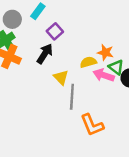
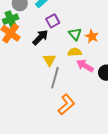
orange star: (105, 52) -> (92, 36), moved
green triangle: (116, 67) -> (75, 34), moved
orange L-shape: (92, 125) -> (66, 105), turned -120

